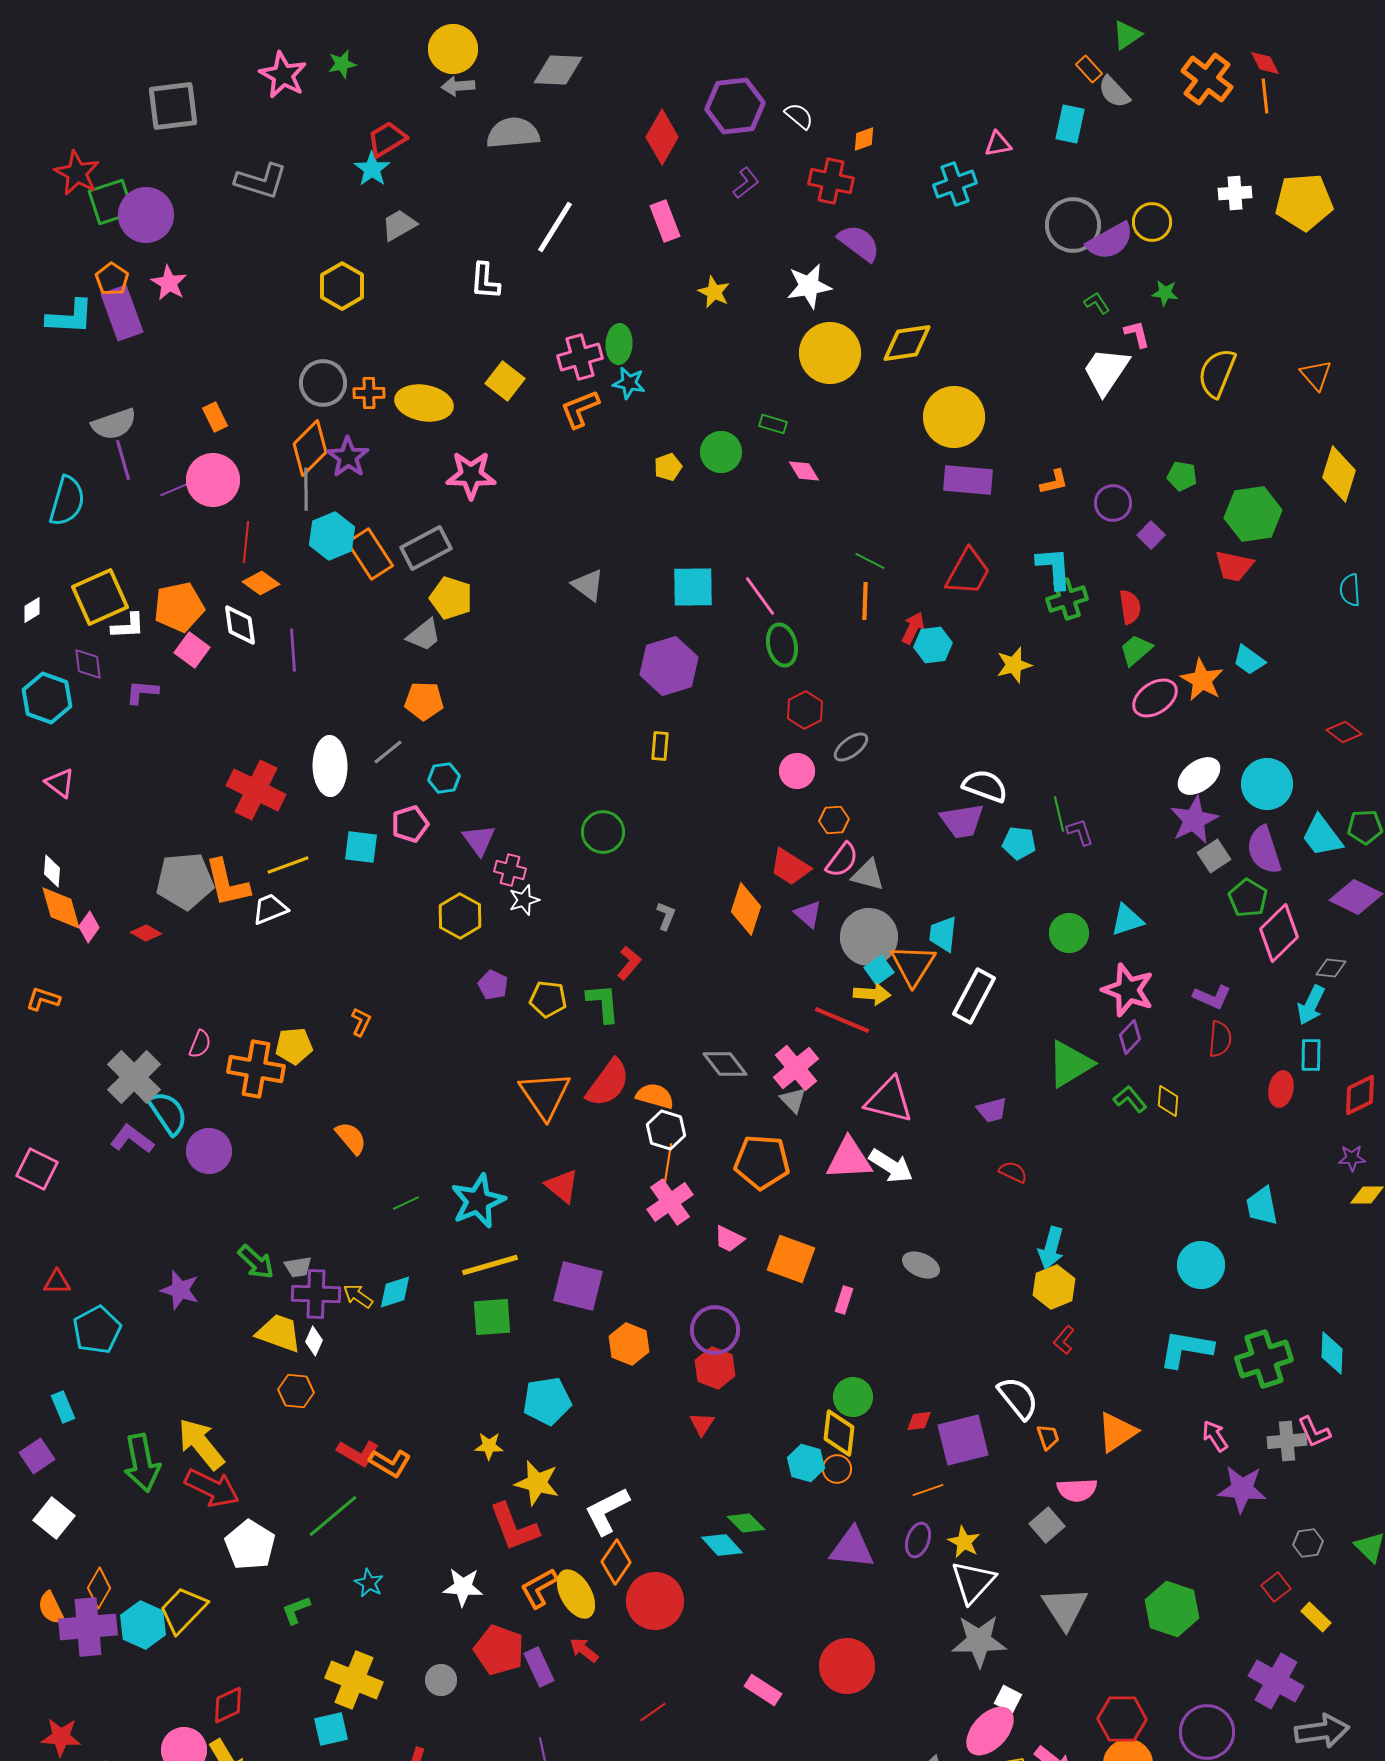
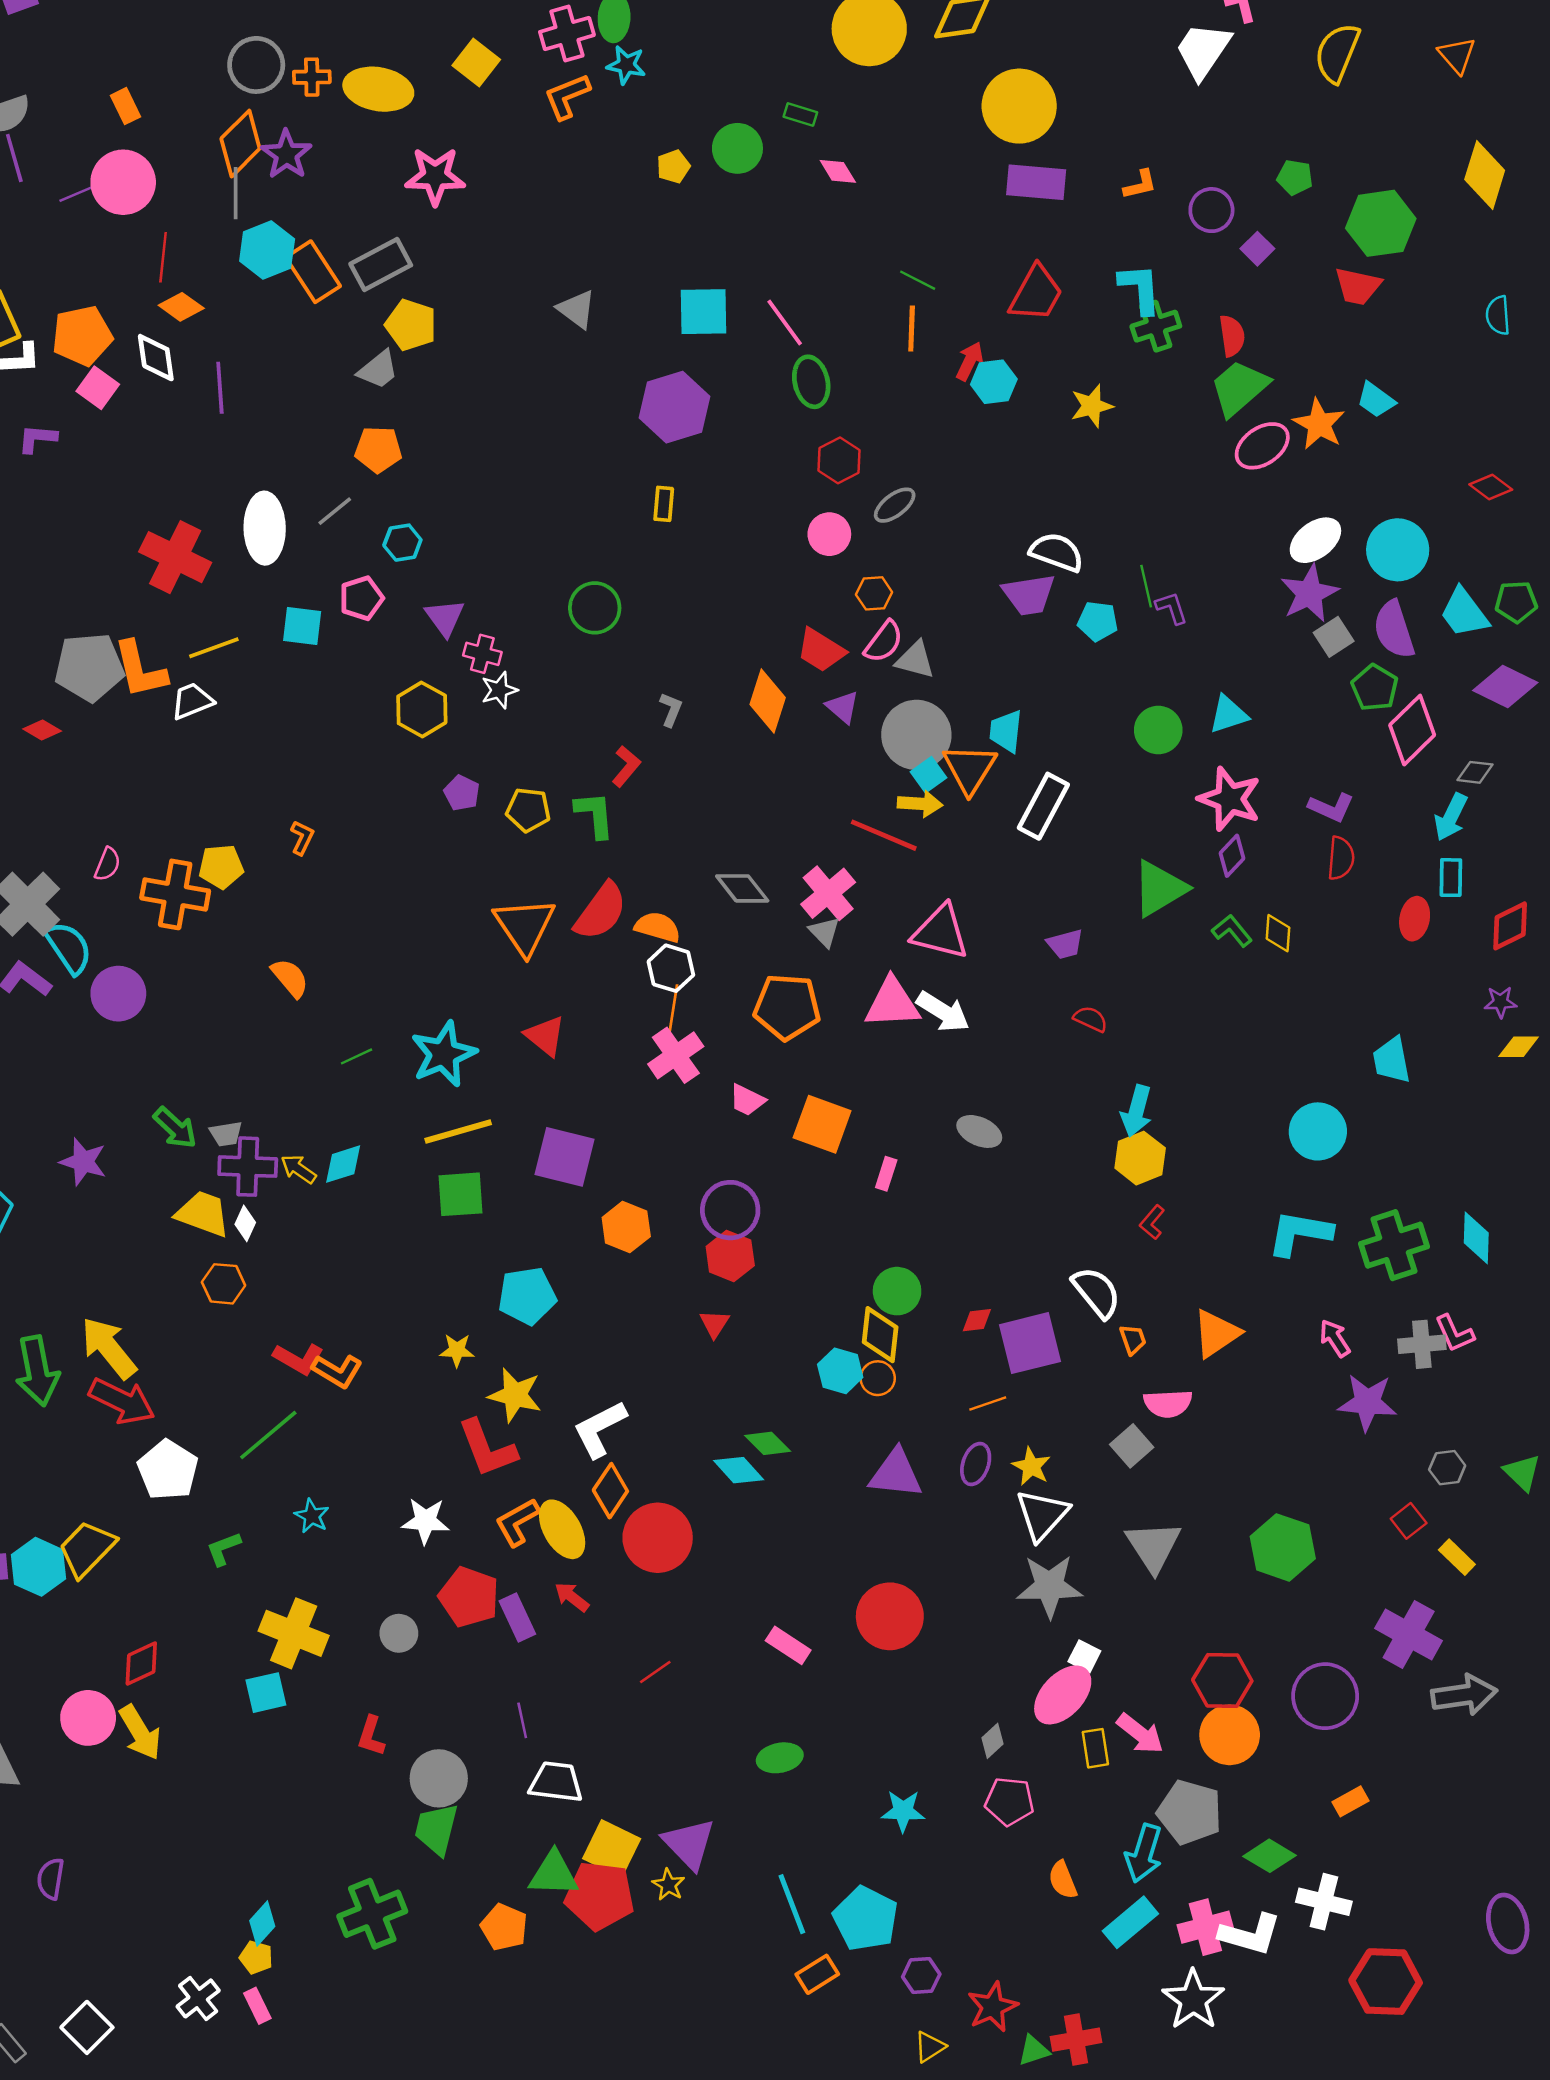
green trapezoid: (1136, 650) -> (1239, 388), size x1.5

